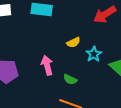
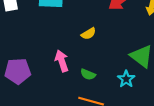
cyan star: (94, 54) -> (126, 79), moved

